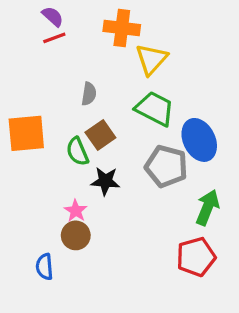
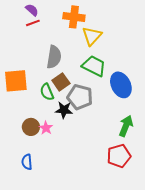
gray semicircle: (89, 94) -> (54, 57), size x1.6
gray pentagon: (166, 166) -> (80, 97), moved
brown circle: (76, 235) -> (31, 127), moved

